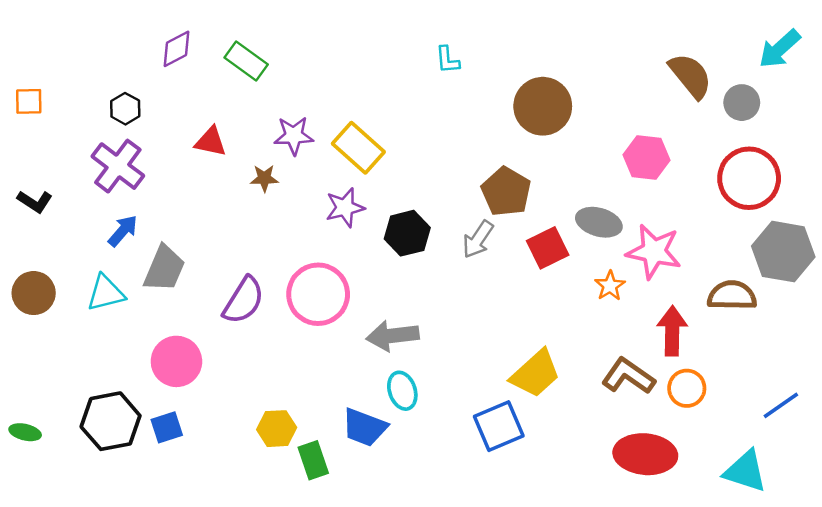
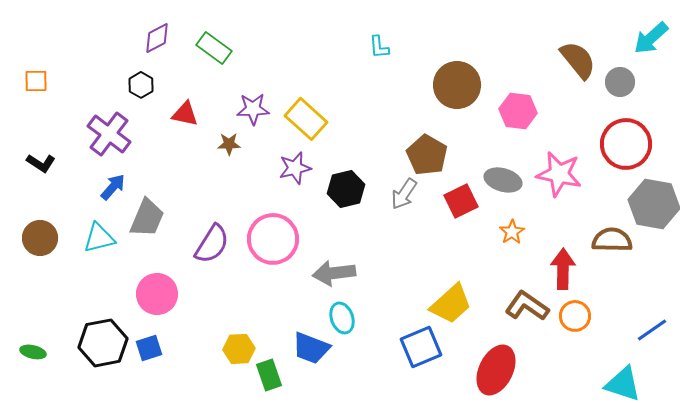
black hexagon: (125, 109) -> (141, 85), moved
pink hexagon: (647, 158) -> (518, 111), moved
pink star: (654, 252) -> (559, 174), moved
red ellipse: (645, 454) -> (496, 370), moved, turned -69

